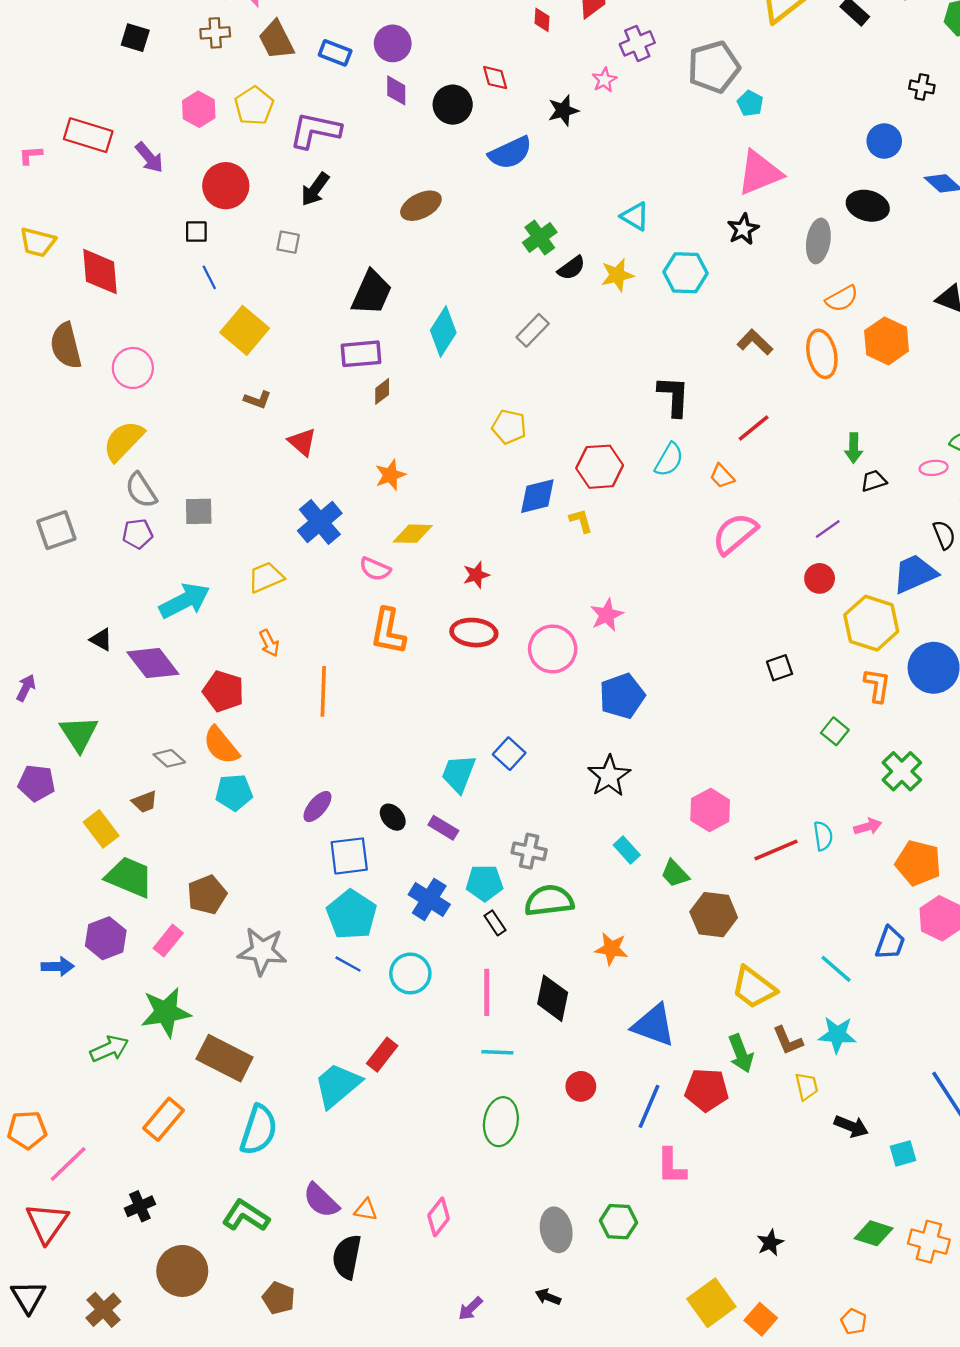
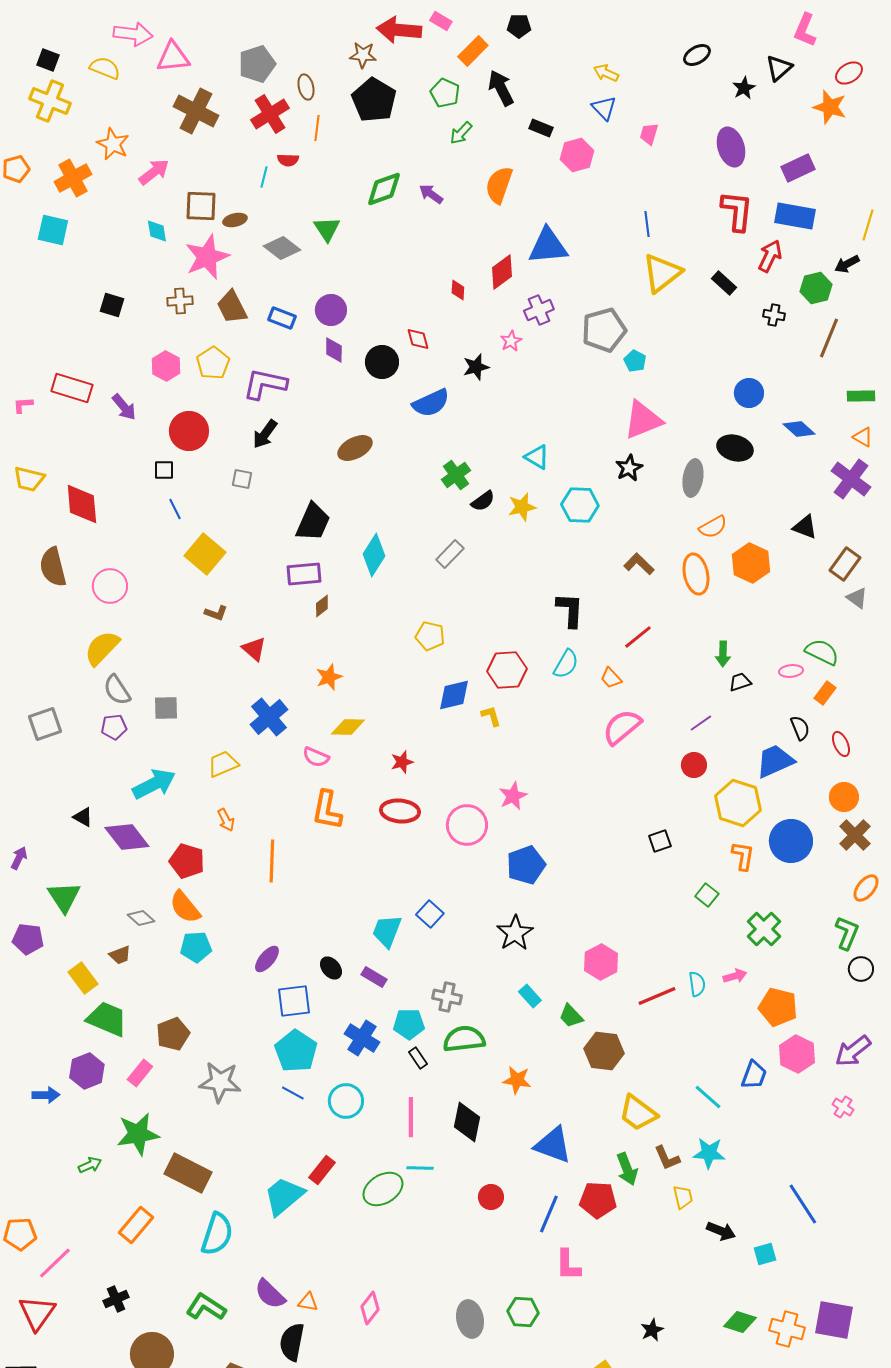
black cross: (922, 87) -> (774, 315), moved
green arrow: (109, 1049) -> (90, 1165), size x0.7
green ellipse: (501, 1122) -> (383, 1189), moved, turned 48

